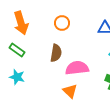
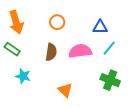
pink semicircle: (77, 68) -> (80, 51), moved
cyan star: (17, 77) -> (23, 76), moved

